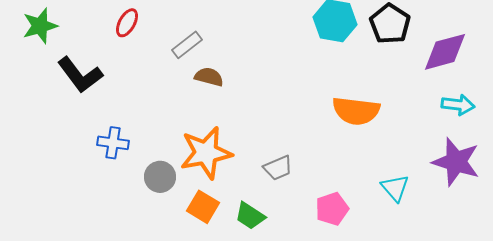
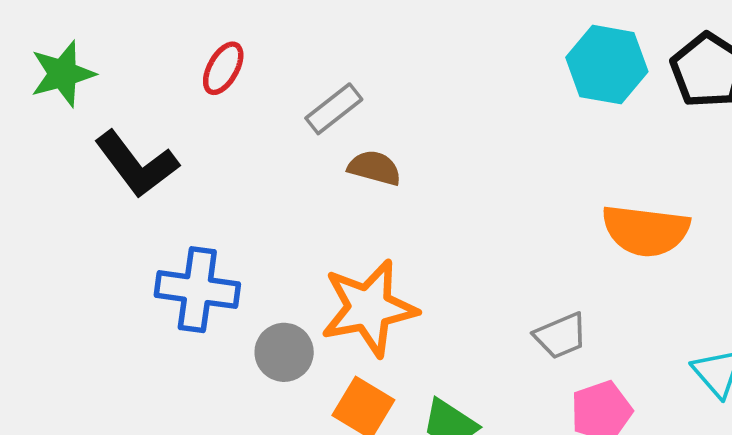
blue cross: (113, 143) -> (197, 290), size x1.4
gray trapezoid: (278, 168) -> (561, 336), moved

